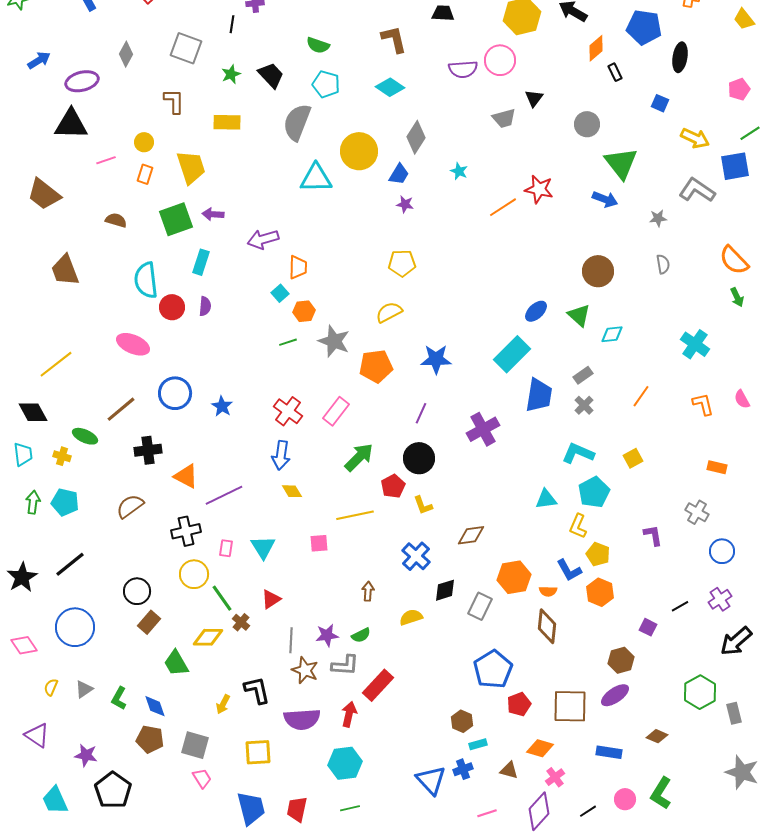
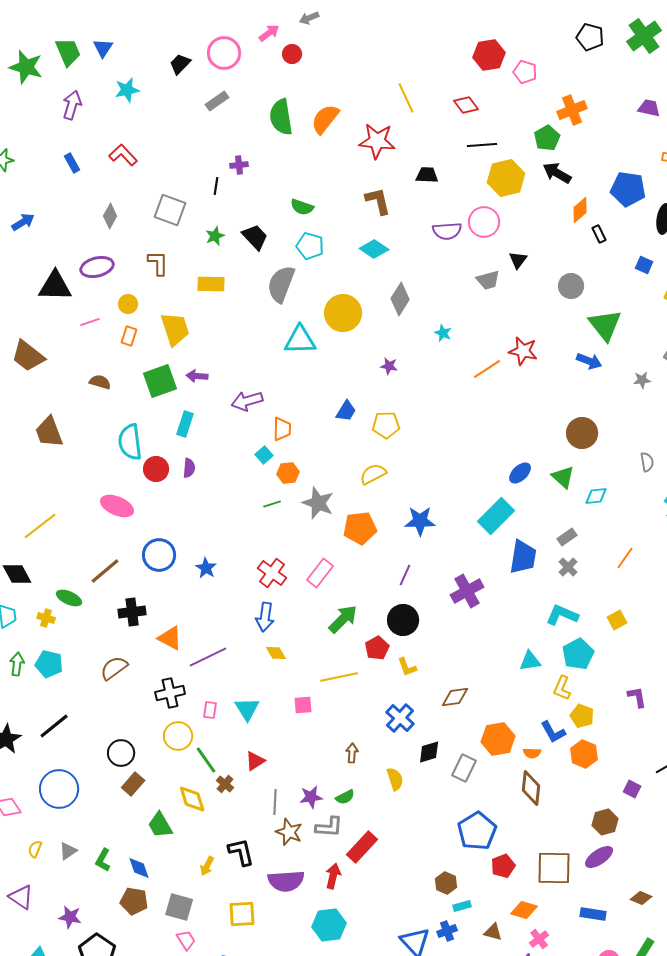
purple ellipse: (82, 81) -> (97, 267), moved
blue trapezoid: (399, 174) -> (346, 411), moved
gray semicircle: (663, 264) -> (647, 462), moved
yellow semicircle: (411, 617) -> (395, 779), turned 90
yellow diamond: (208, 637) -> (192, 799), turned 72

